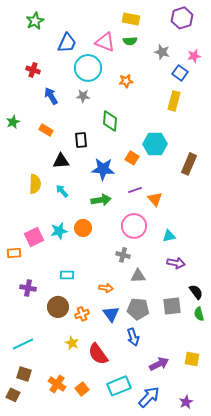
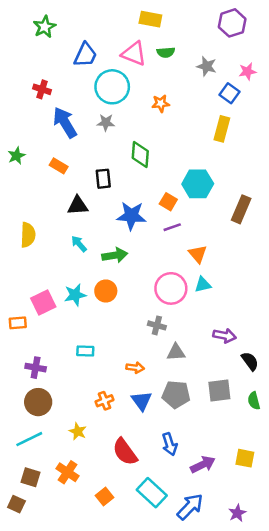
yellow rectangle: (131, 19) -> (150, 19), moved
blue arrow: (51, 96) -> (65, 123), size x1.4
yellow semicircle: (35, 184) -> (28, 235), moved
purple line: (135, 190) -> (172, 227), moved
green arrow: (101, 200) -> (115, 255), moved
cyan triangle: (169, 236) -> (203, 285), moved
black semicircle: (196, 292) -> (250, 361), moved
brown circle: (58, 307) -> (38, 402), moved
blue arrow: (133, 337) -> (170, 444), moved
yellow star: (72, 343) -> (78, 431), moved
orange cross: (57, 384) -> (67, 472), moved
cyan rectangle: (119, 386) -> (152, 493), turned 65

